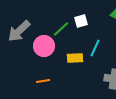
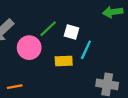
white square: (81, 21) -> (71, 32), moved, turned 32
orange line: (43, 81) -> (15, 87), moved

